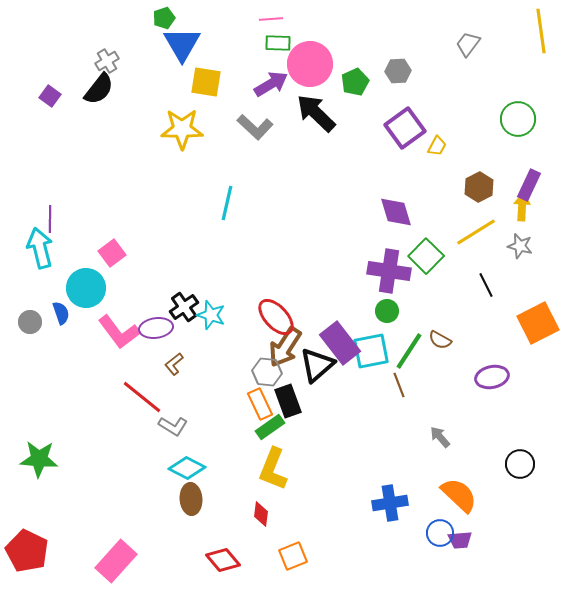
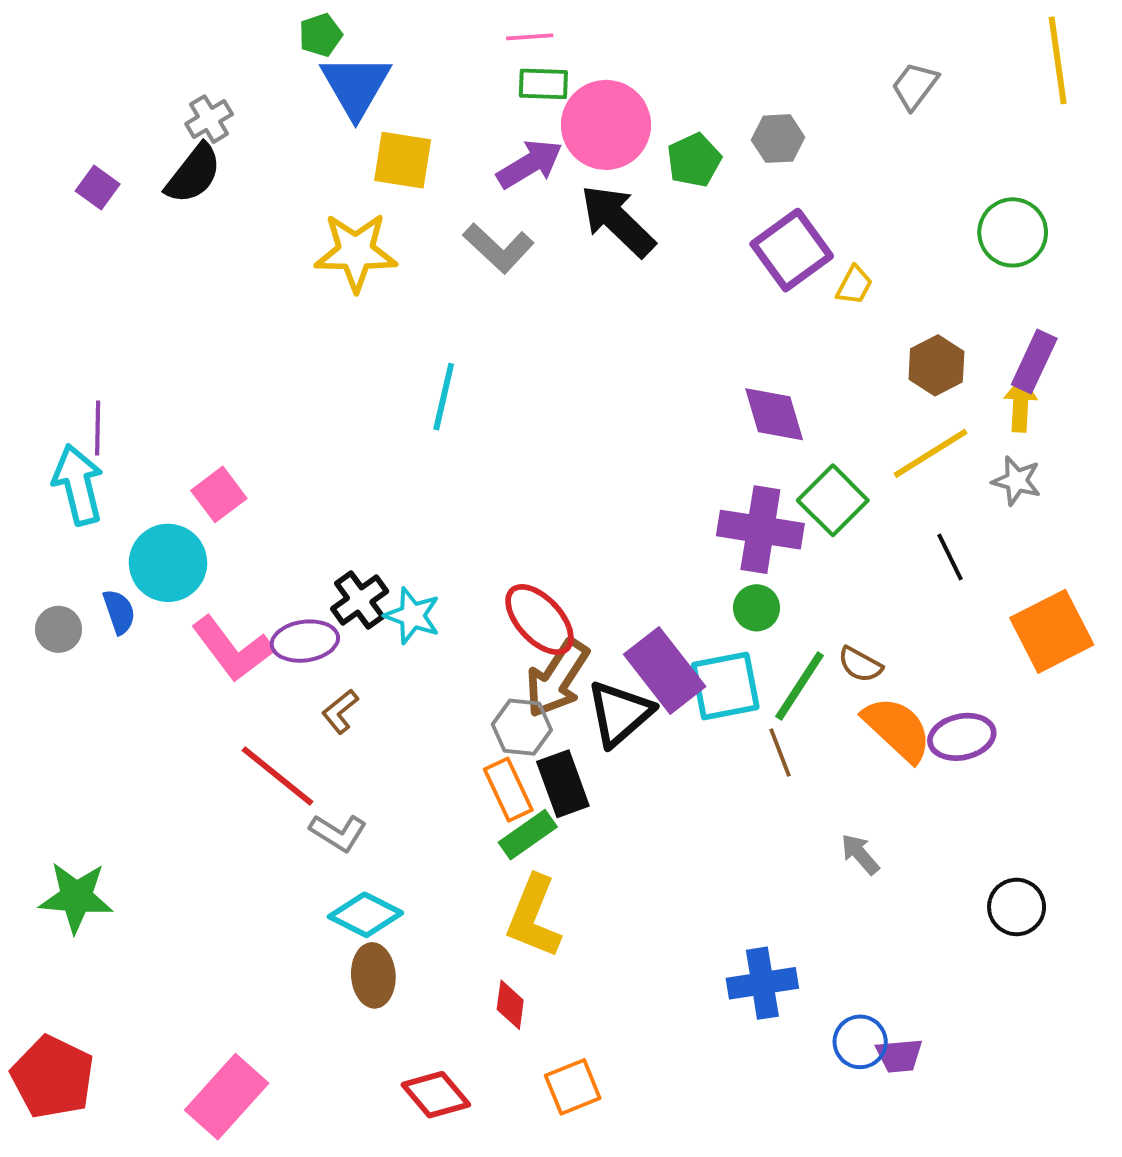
orange semicircle: (459, 495) -> (897, 729), moved

